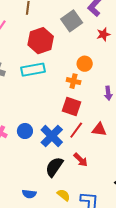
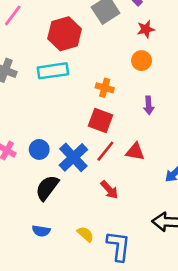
orange circle: (85, 64) -> (142, 61), moved
black semicircle: (54, 167) -> (47, 188), moved

